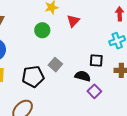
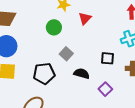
gray square: (55, 65) -> (66, 54), moved
black semicircle: (83, 76) -> (82, 74), moved

